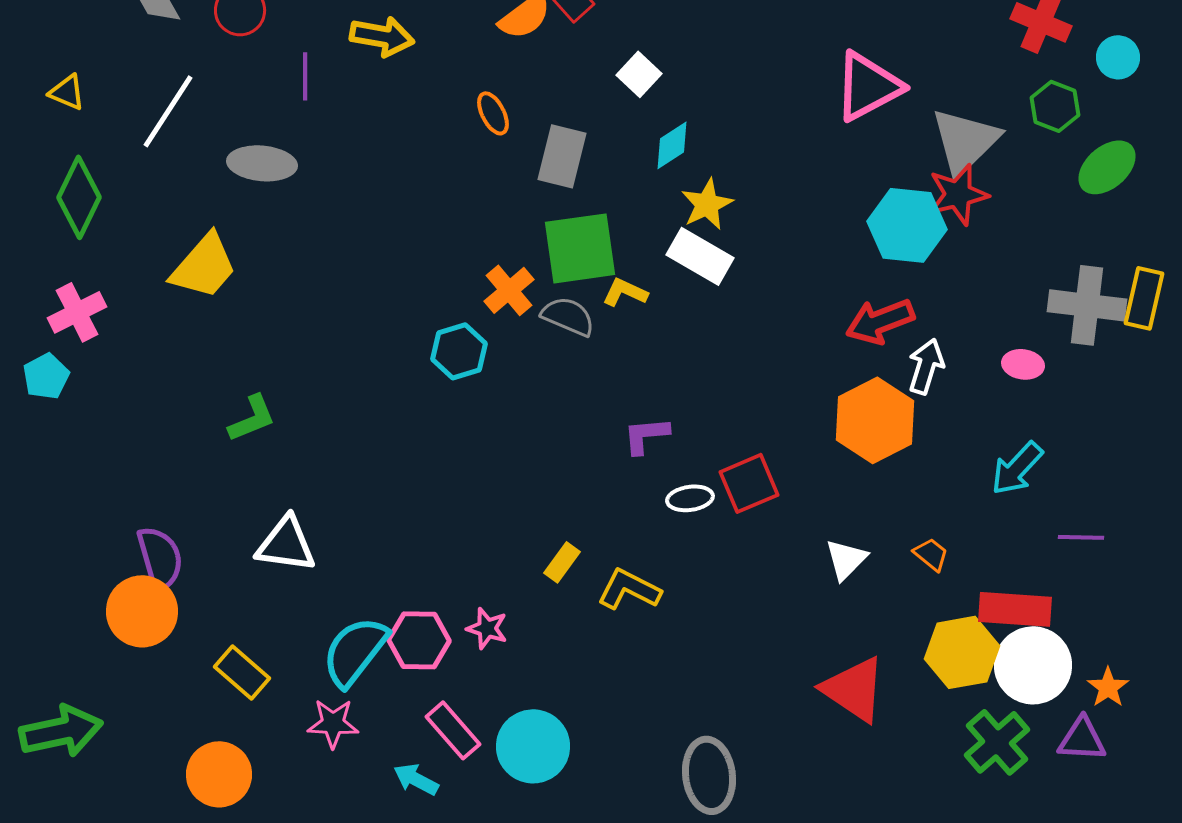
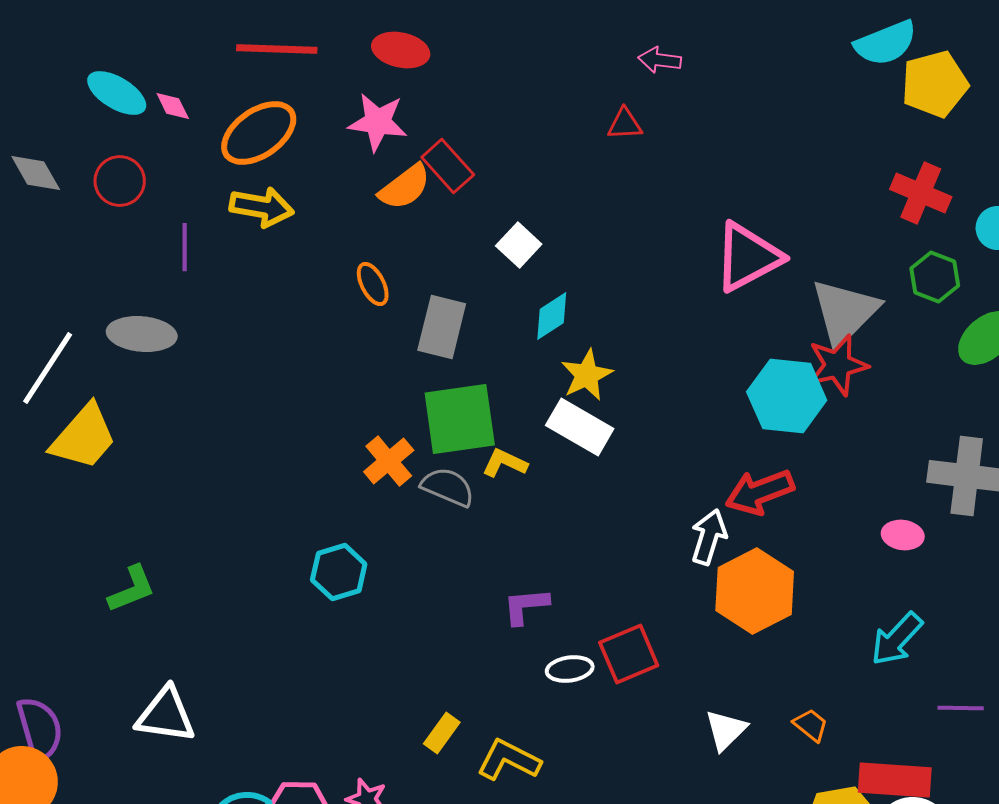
white line: (168, 111) -> (48, 368), moved
cyan hexagon: (459, 351) -> (339, 572), moved
white arrow: (926, 366) -> (709, 537), moved

